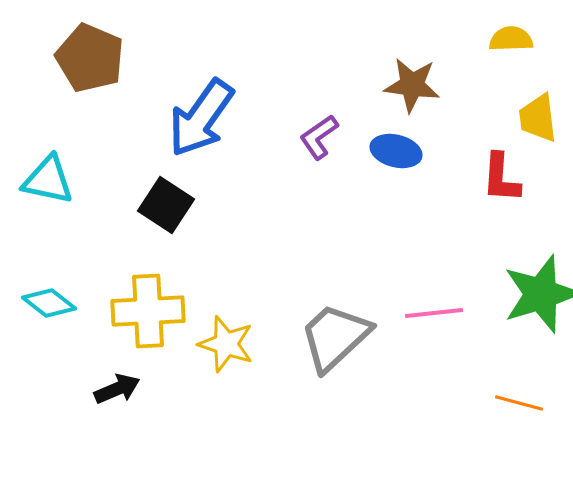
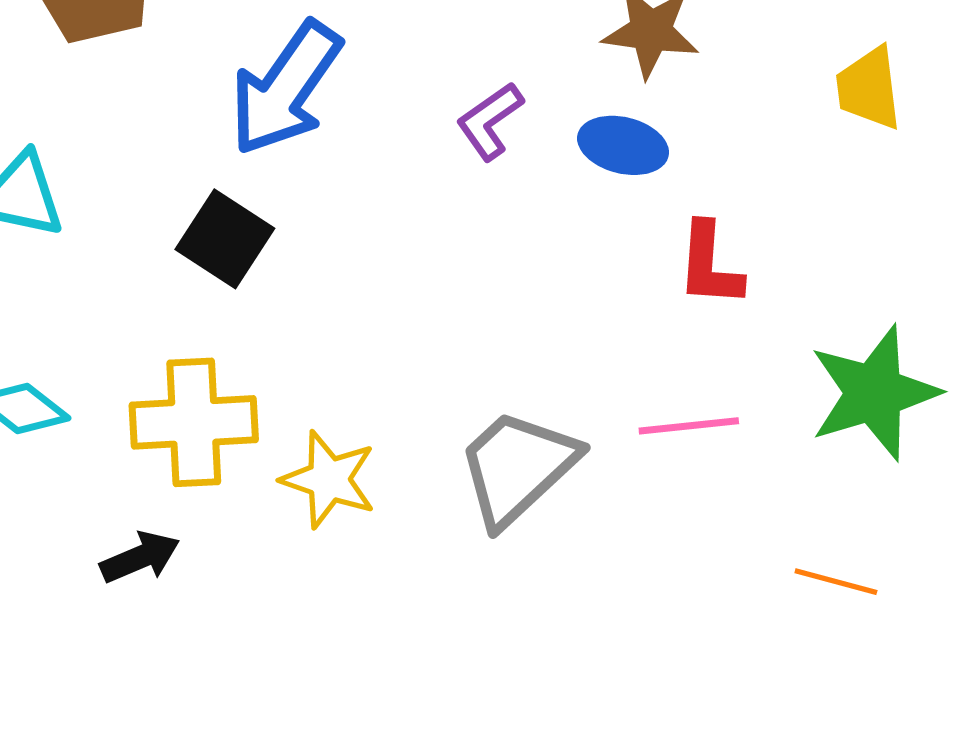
red L-shape: (501, 178) -> (710, 265), moved

